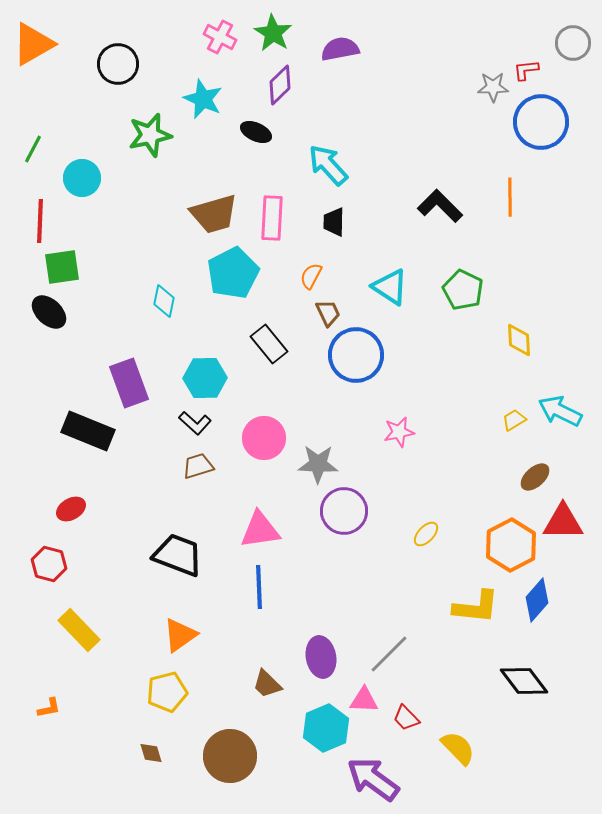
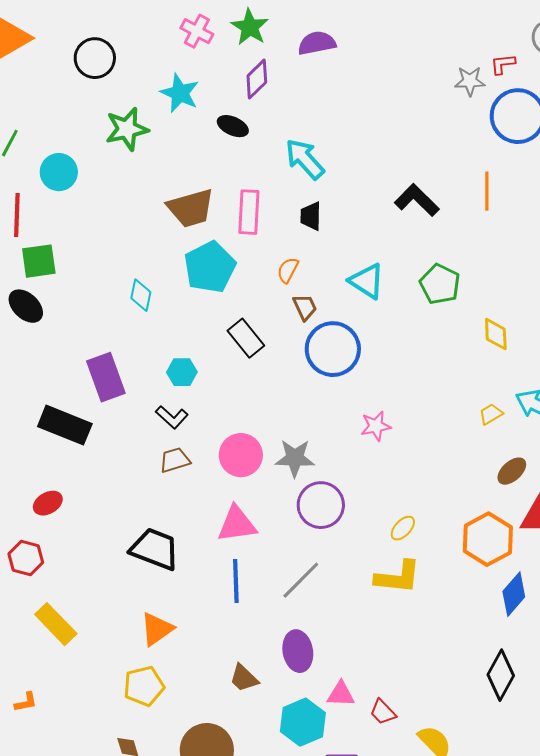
cyan hexagon: (205, 378) -> (182, 372), size x0.7
pink circle: (264, 438) -> (241, 455), moved
yellow L-shape: (476, 607) -> (398, 577), moved
gray line: (389, 654) -> (301, 580), moved
black diamond: (524, 681) -> (501, 675), turned 66

